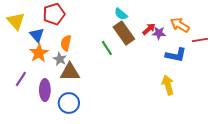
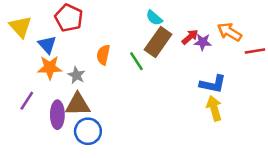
red pentagon: (54, 14) -> (69, 18), turned -30
brown rectangle: (124, 33) -> (158, 42), turned 70
orange semicircle: (66, 43) -> (103, 55), moved
orange star: (39, 53) -> (50, 68), turned 30
blue L-shape: (176, 55) -> (213, 84), moved
brown triangle: (70, 72) -> (78, 104), moved

